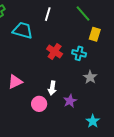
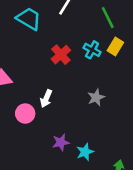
cyan cross: (79, 53) -> (92, 50), moved
purple star: (70, 101) -> (61, 142), moved

